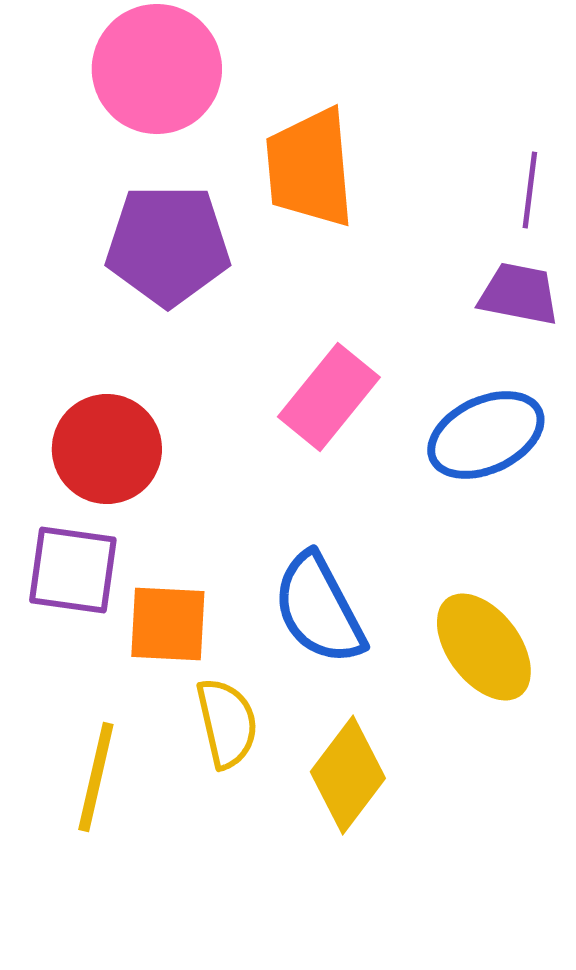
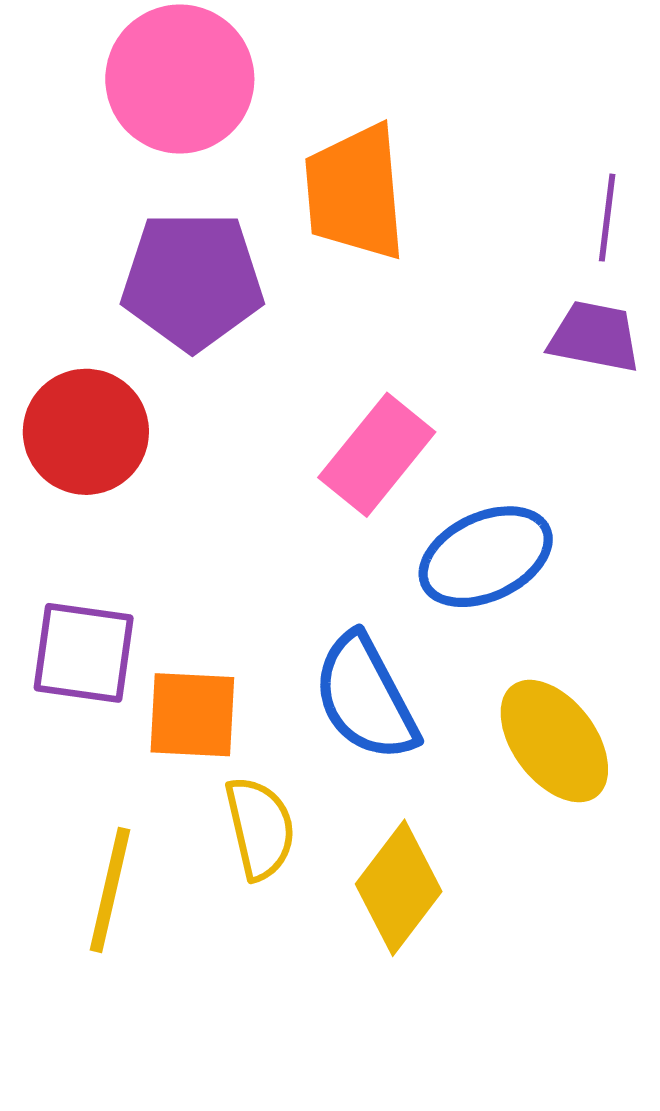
blue ellipse: (486, 435) -> (486, 557), moved
red circle: (107, 449) -> (86, 432), moved

